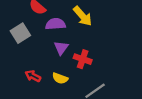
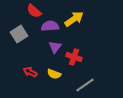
yellow arrow: (83, 16) -> (74, 19), turned -84

